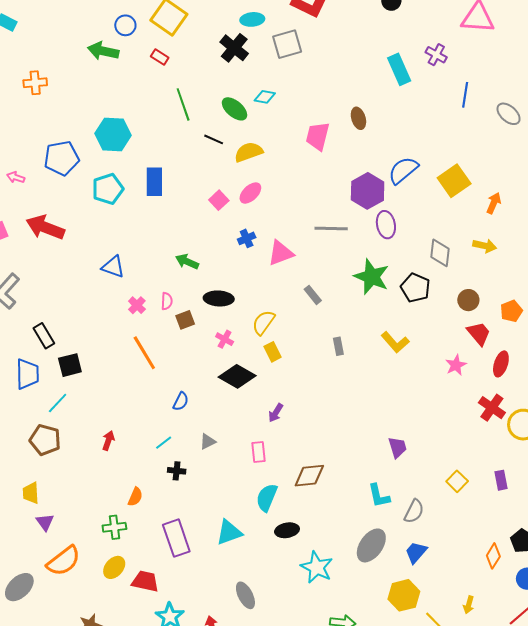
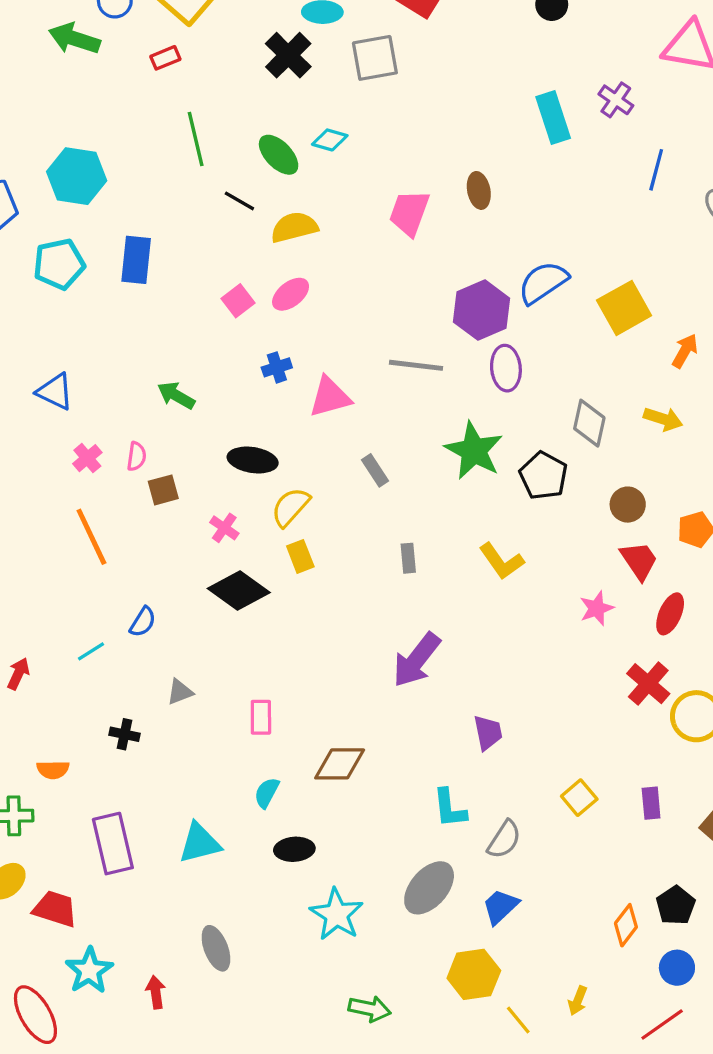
red rectangle: (160, 57) -> (165, 58), turned -60
black ellipse: (219, 298) -> (253, 460), moved
purple arrow: (276, 413) -> (417, 660), moved, size x1.8
cyan line: (164, 443) -> (91, 651), moved
orange semicircle: (135, 497) -> (53, 770), turned 60
cyan semicircle: (267, 498) -> (267, 793), size x0.7

